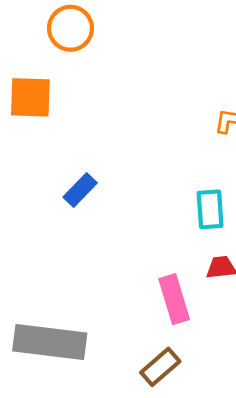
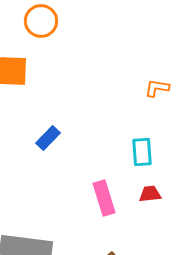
pink rectangle: (174, 299) -> (104, 198), moved

